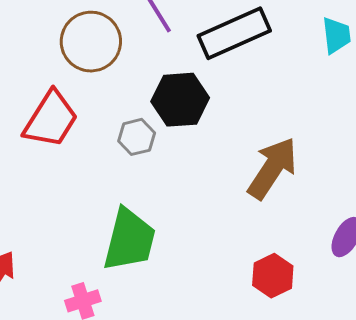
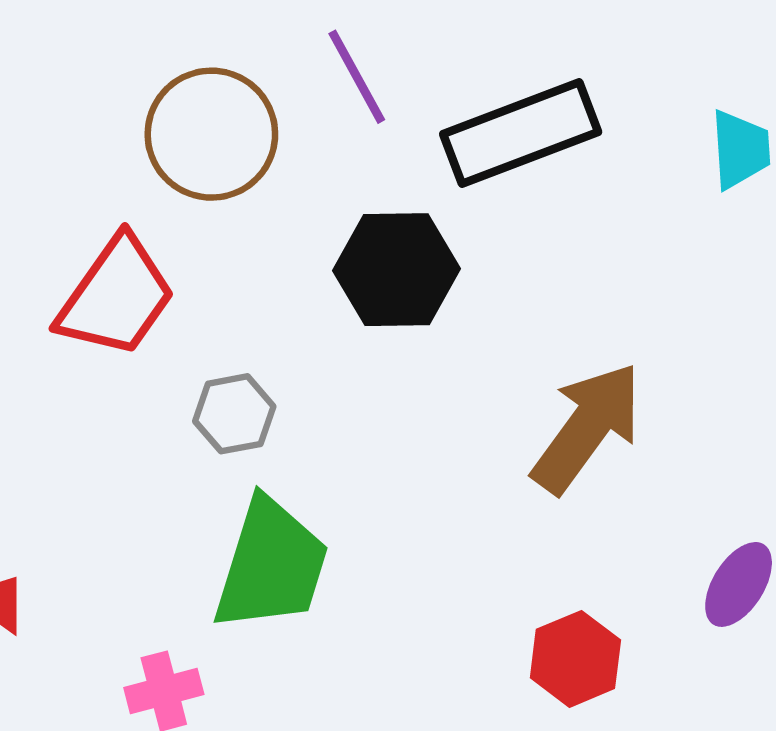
gray hexagon: (137, 137) -> (234, 414), moved

